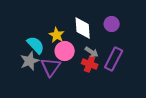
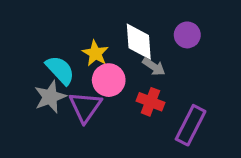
gray arrow: (92, 52) -> (154, 67), moved
purple rectangle: (114, 59) -> (191, 125), moved

